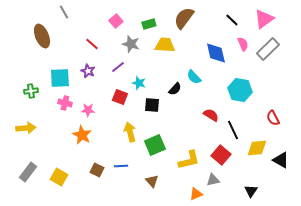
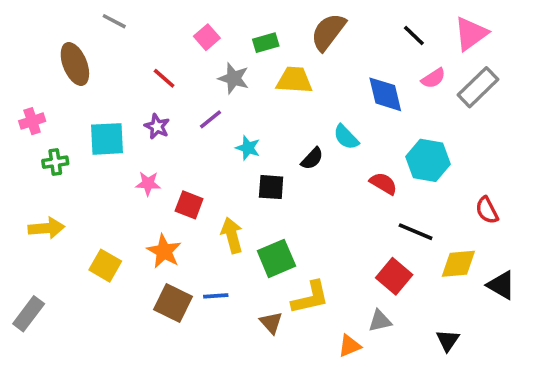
gray line: (64, 12) -> (114, 21), turned -32
pink semicircle: (243, 44) -> (433, 78), turned 80
red square: (120, 97) -> (189, 205), moved
pink cross: (65, 103) -> (32, 121), moved, turned -32
pink star: (88, 110) -> (148, 184), moved
red semicircle: (211, 115) -> (383, 184), moved
black line: (233, 130) -> (416, 232), turned -42
orange star: (82, 135) -> (164, 251), moved
yellow L-shape: (189, 160) -> (310, 298), moved
brown square: (97, 170) -> (173, 303), size x1.5
gray rectangle: (28, 172) -> (29, 314), moved
yellow square: (59, 177) -> (105, 266), moved

